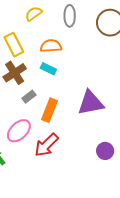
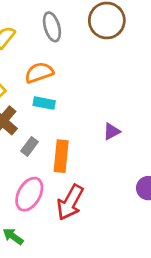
purple triangle: (91, 103) -> (112, 131), size x0.5

